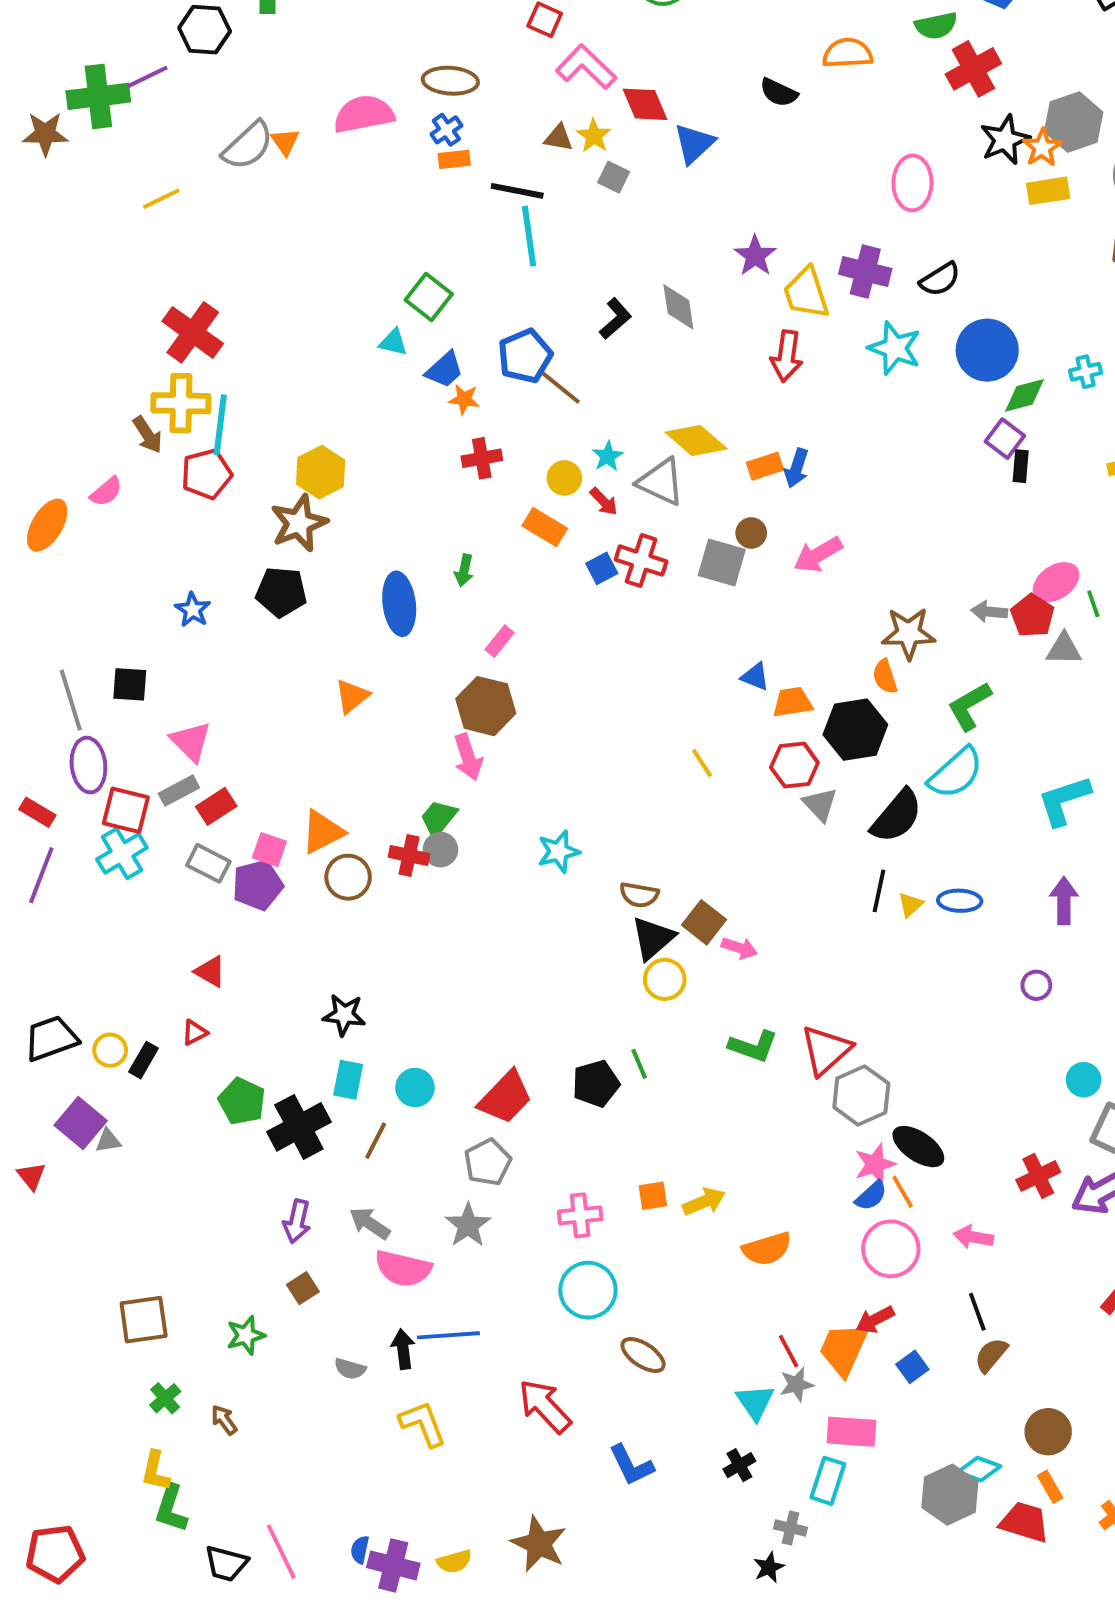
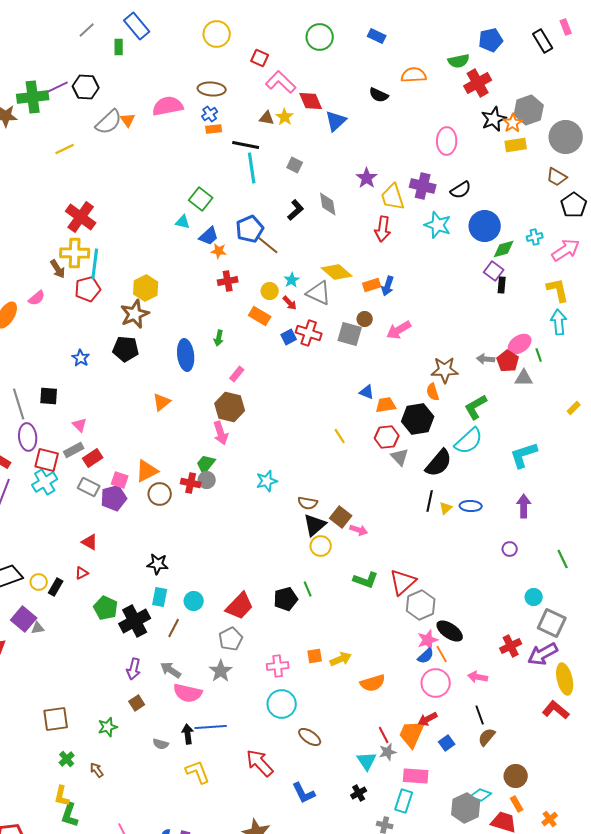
black hexagon: (205, 30) -> (86, 87), moved
gray square: (614, 177) -> (295, 165), moved
pink triangle: (191, 741) -> (80, 425), size x0.7

